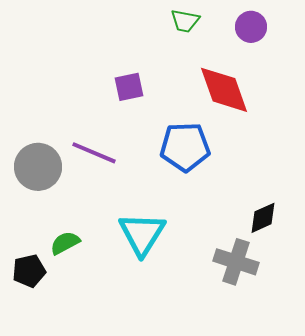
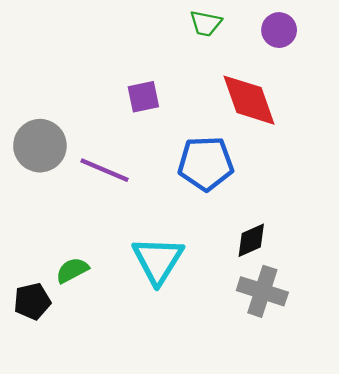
gray circle: (38, 167) -> (40, 146), moved
black diamond: (263, 218) -> (251, 240), moved

